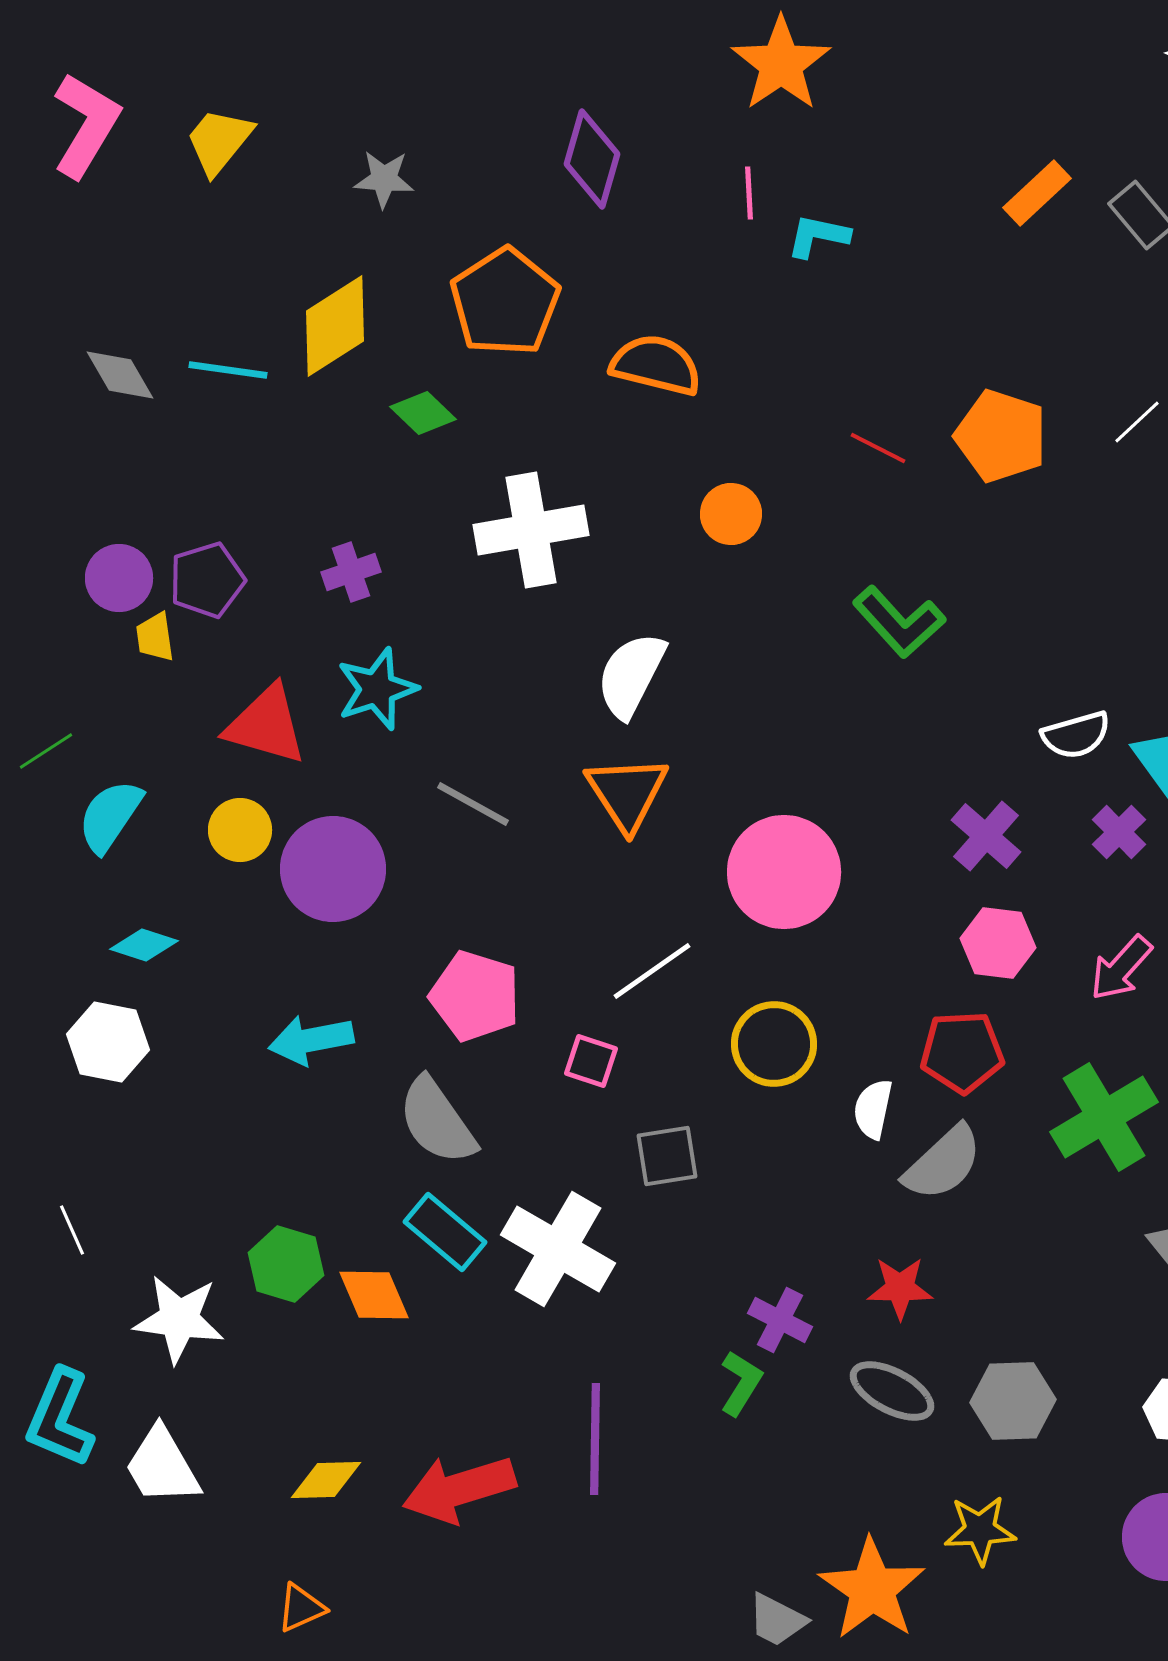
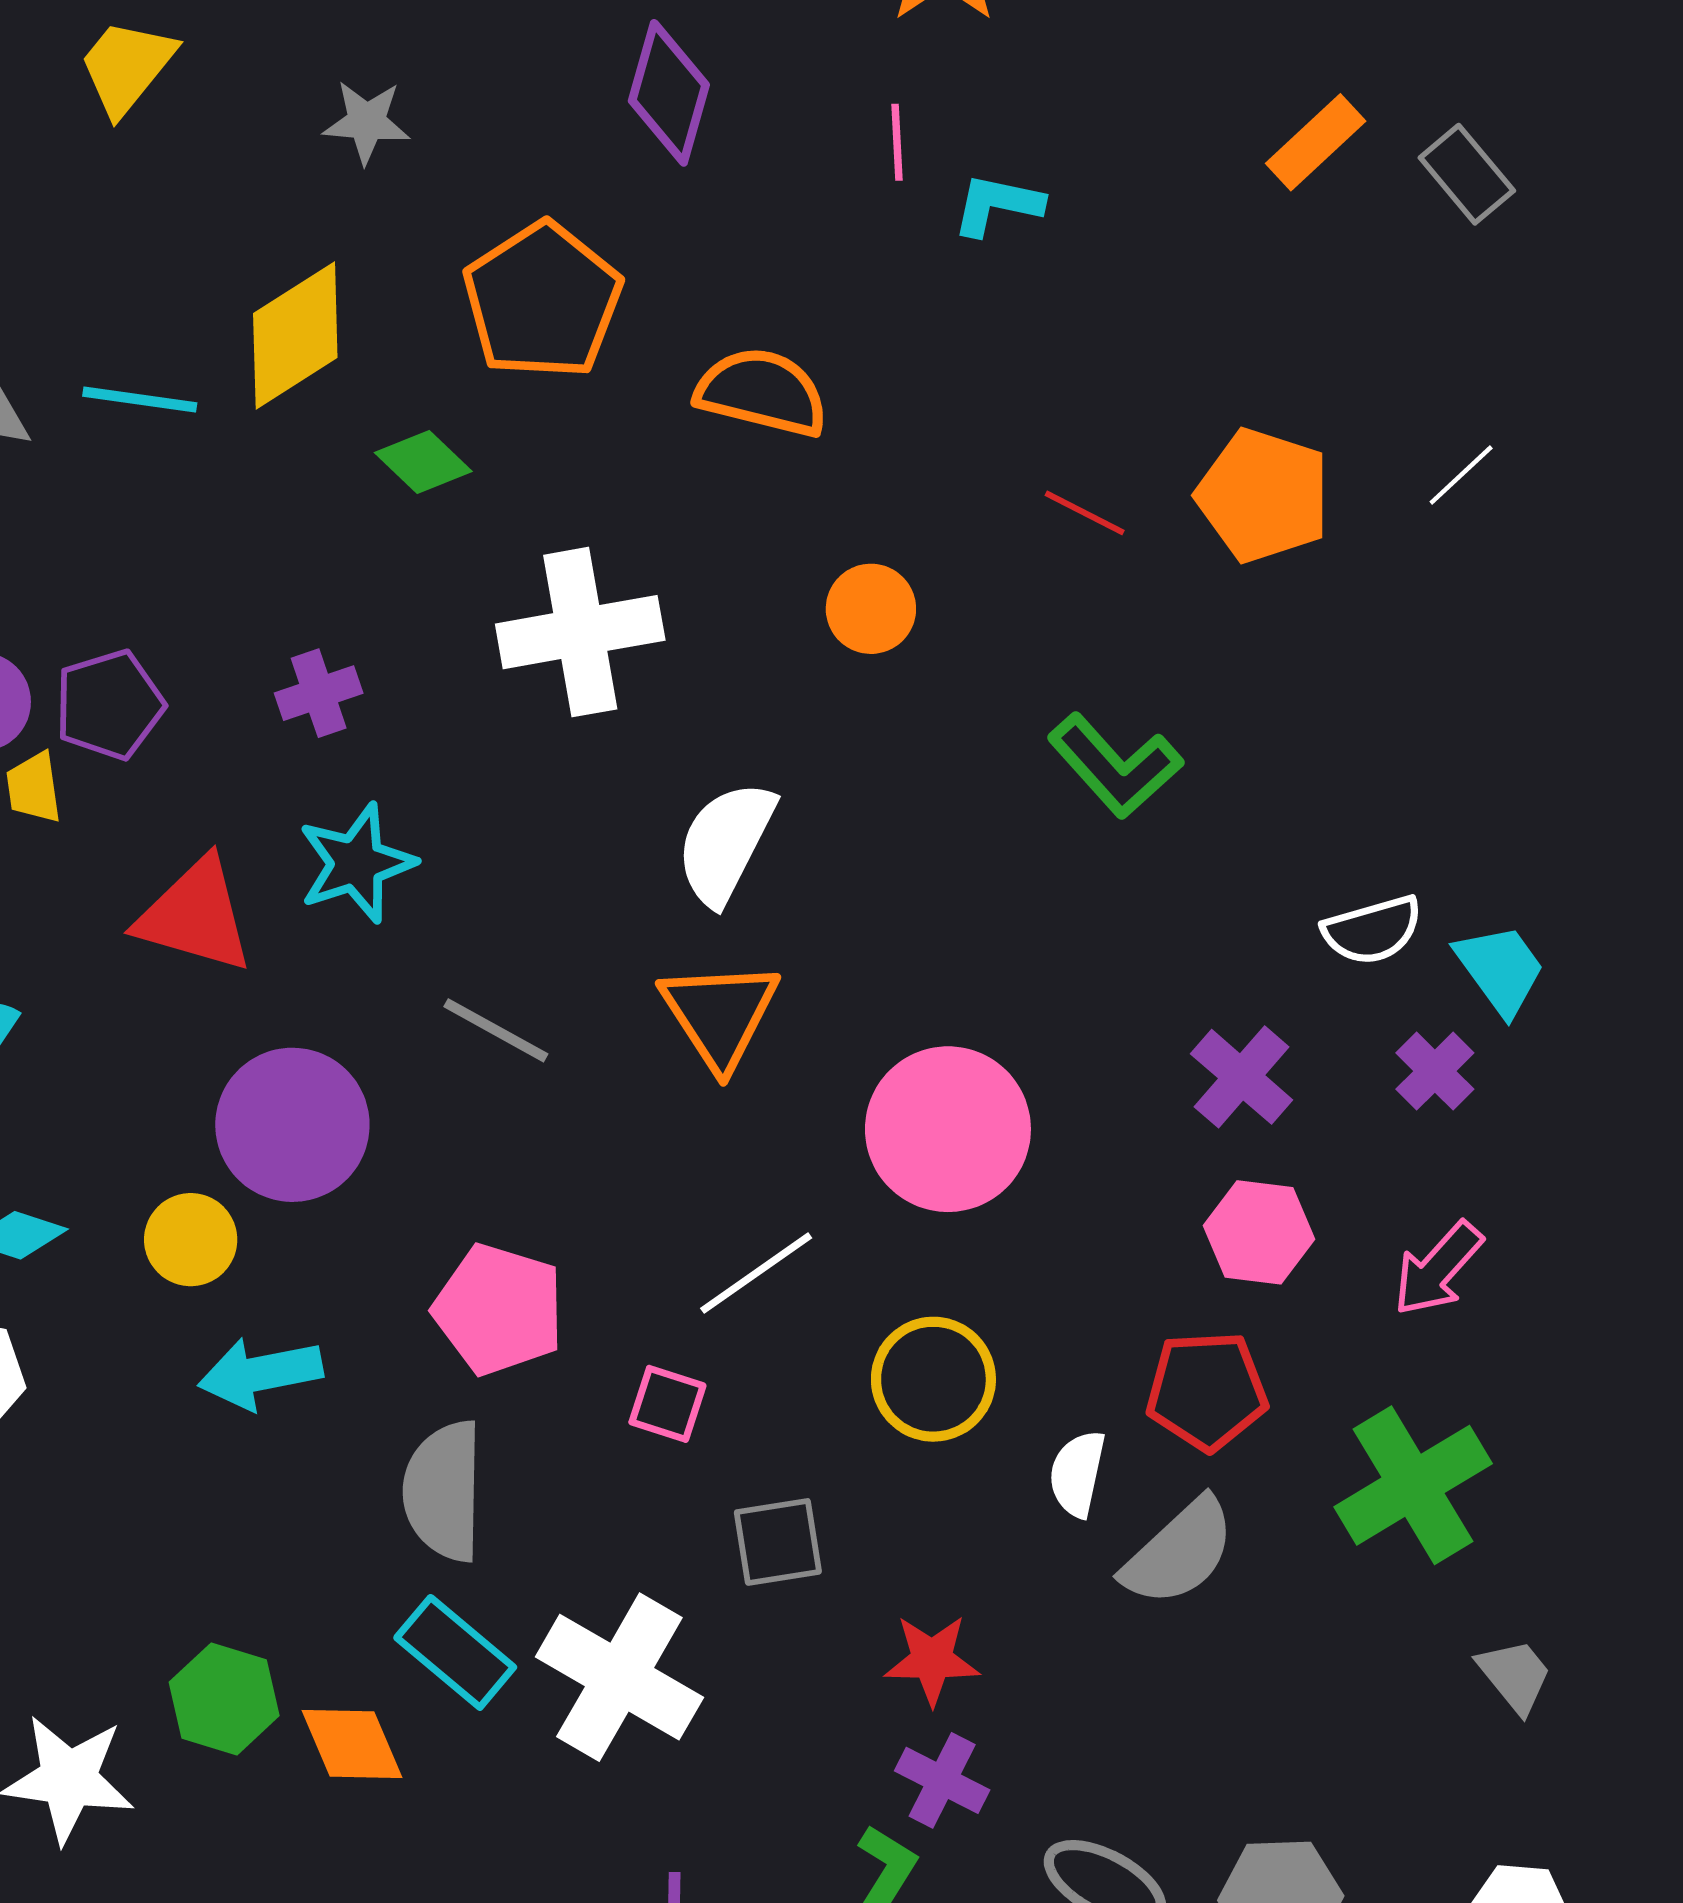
yellow circle: (240, 830) -> (191, 1240), moved
gray semicircle: (437, 1121) -> (444, 1491), turned 36
red star: (900, 1288) -> (932, 1660), moved

